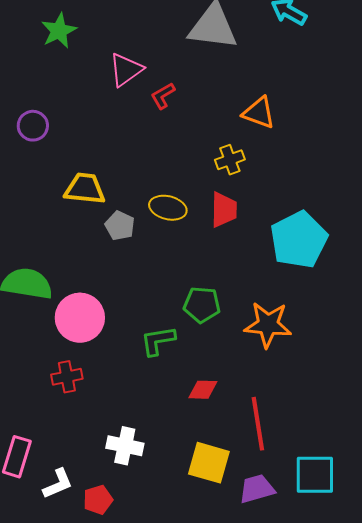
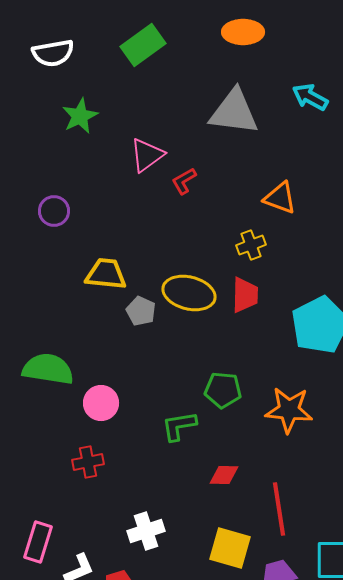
yellow ellipse: (168, 208) -> (189, 293), size x1.4
pink circle: (80, 318) -> (101, 403), size x0.7
white cross: (125, 446) -> (146, 531), turned -30

